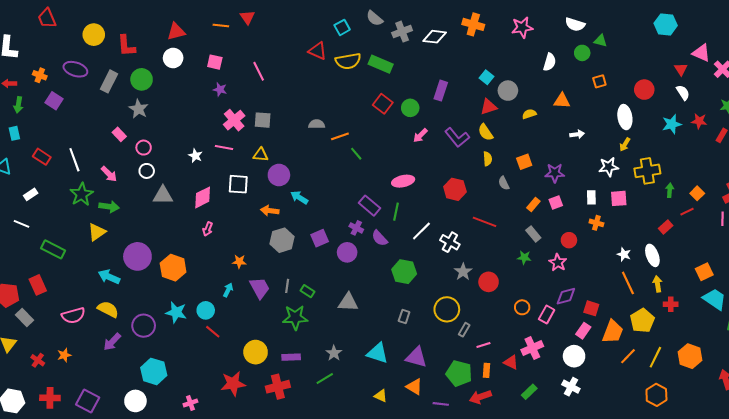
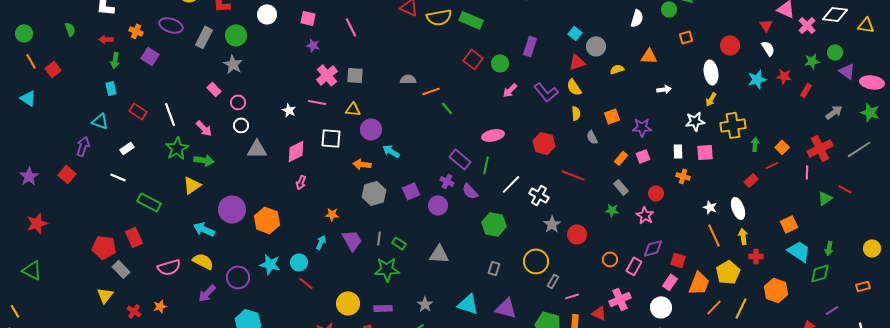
orange hexagon: (690, 356) -> (776, 290), moved

